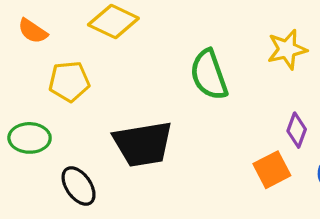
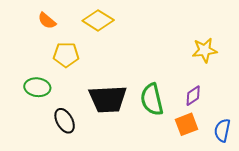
green semicircle: (209, 75) -> (152, 99), moved
purple diamond: (297, 130) -> (193, 96), moved, turned 30

